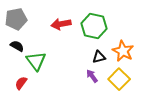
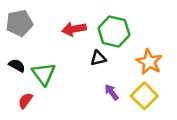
black semicircle: (17, 46) -> (17, 65), moved
black triangle: (99, 57) -> (98, 58), moved

